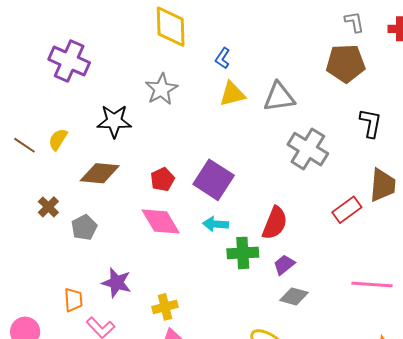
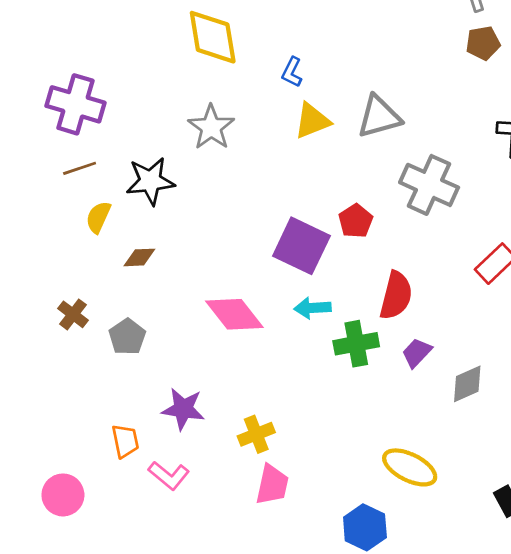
brown pentagon: (346, 63) -> (483, 43), moved, size x0.6
yellow semicircle: (58, 139) -> (98, 217), moved
brown line: (24, 145) -> (80, 168), moved, turned -45
brown diamond: (100, 173) -> (139, 257), size x0.6
red pentagon: (162, 179) -> (356, 221), moved
gray diamond: (294, 296) -> (467, 384), moved, turned -32

